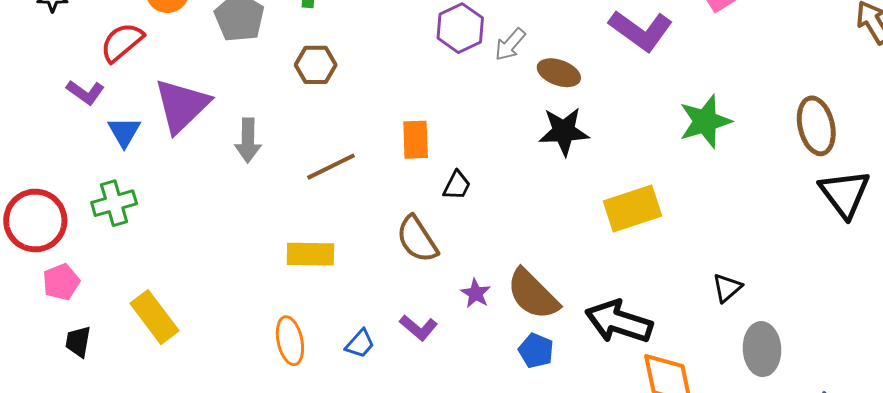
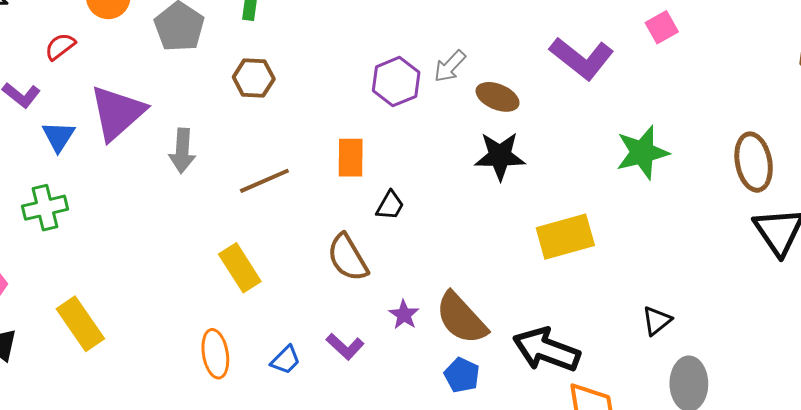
purple hexagon: (460, 28) -> (396, 82), moved
red semicircle: (122, 42) -> (60, 46), size x0.7
yellow rectangle: (310, 254) -> (240, 268), turned 54

